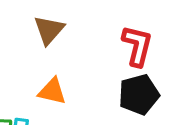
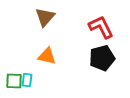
red L-shape: (137, 46) -> (101, 27), turned -40

